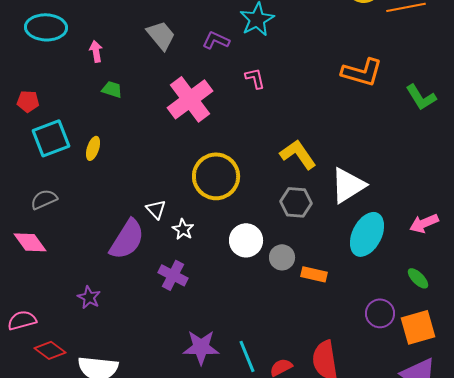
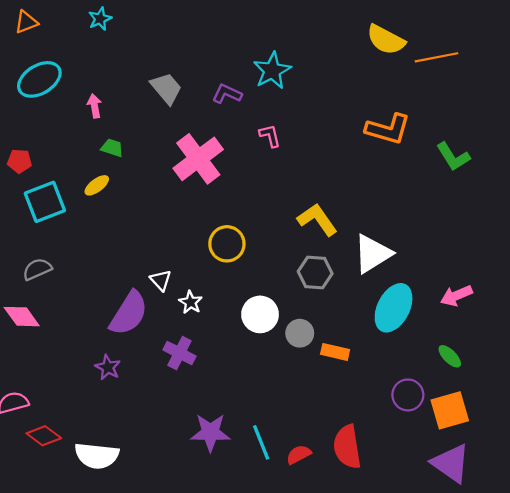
cyan ellipse: (46, 27) -> (39, 79), turned -33
yellow ellipse: (93, 148) -> (97, 185), moved, turned 35
yellow circle: (216, 176) -> (227, 244), size x0.7
purple star: (89, 297) -> (108, 367), moved

